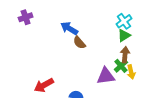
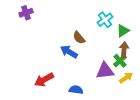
cyan cross: (124, 21) -> (105, 20), moved
blue arrow: (69, 28) -> (69, 52), moved
yellow arrow: (131, 72) -> (126, 78), moved, turned -112

